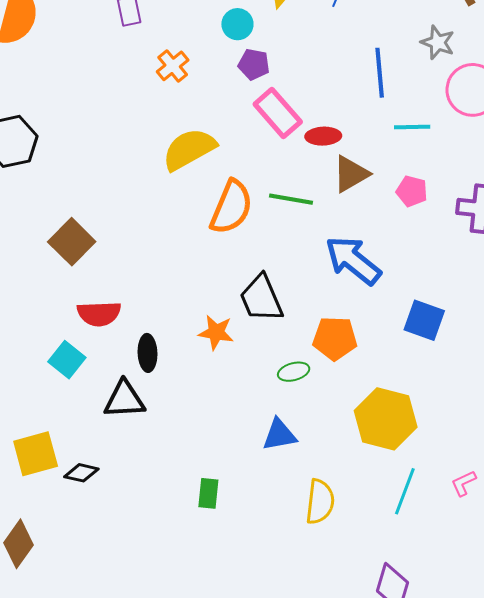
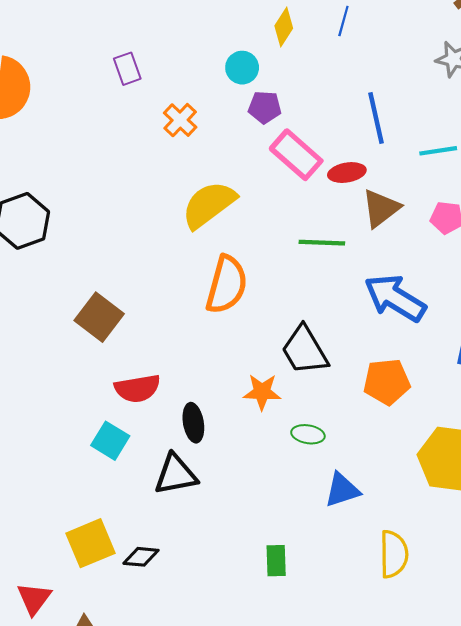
blue line: (380, 73) -> (376, 118), moved
orange semicircle: (231, 207) -> (227, 285), moved
green ellipse: (294, 372) -> (308, 434), moved, turned 32

